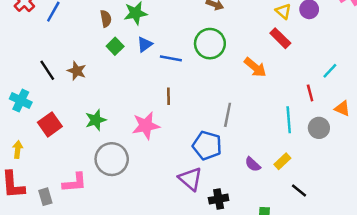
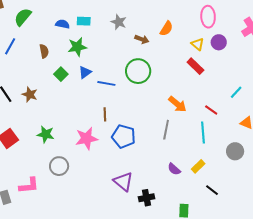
brown semicircle: (106, 19) -> (44, 51), moved
orange arrow: (255, 67) -> (177, 104), moved
red line: (310, 93) -> (211, 110), moved, turned -40
gray line: (228, 115) -> (166, 130), moved
green star: (96, 120) -> (46, 134), turned 30
gray circle: (319, 128) -> (235, 151), moved
blue pentagon: (207, 145) -> (124, 136), moved
gray circle: (112, 159) -> (59, 166), size x0.7

